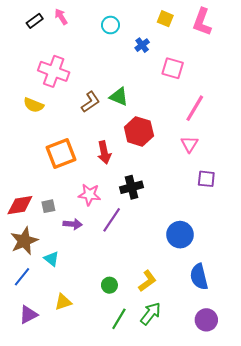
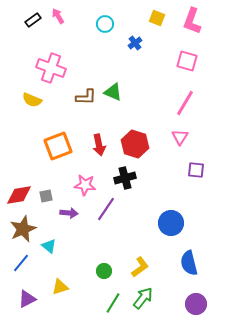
pink square: (173, 68) -> (187, 61), moved
brown L-shape: (90, 102) -> (86, 97), turned 35
red hexagon: (139, 131) -> (135, 144), moved

